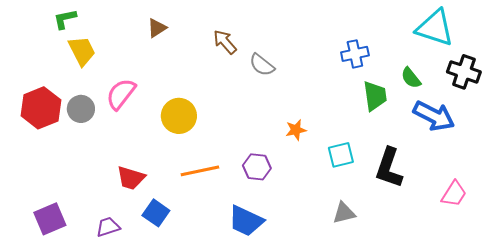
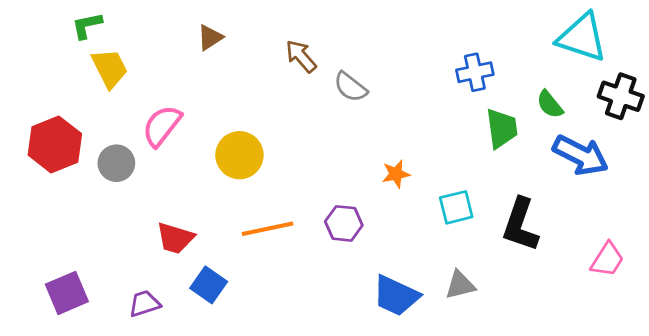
gray circle: (81, 109) -> (116, 163), moved
blue trapezoid: (246, 221) -> (396, 296), moved

